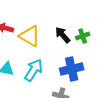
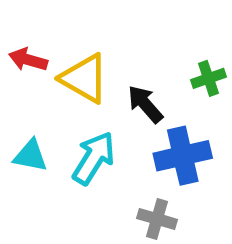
black arrow: (63, 35) -> (145, 104), moved

